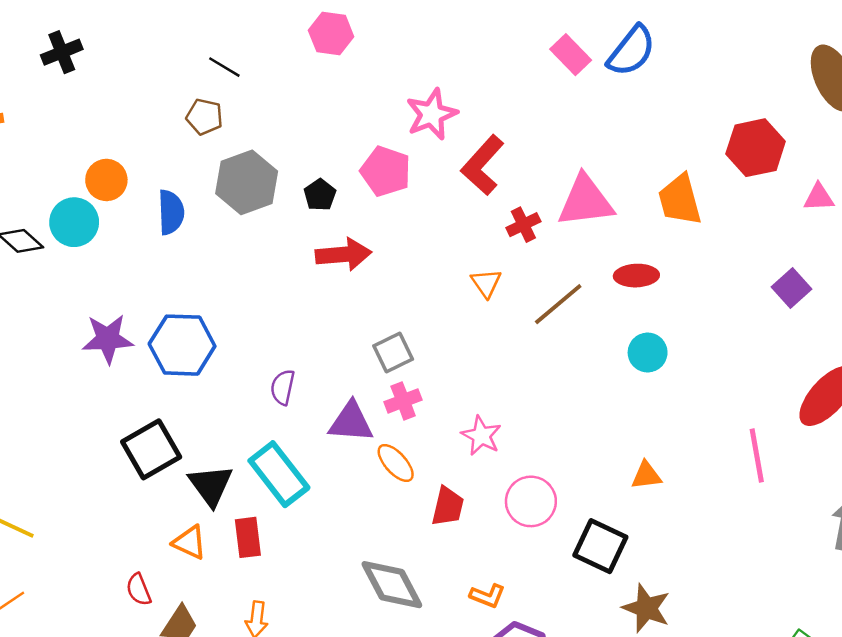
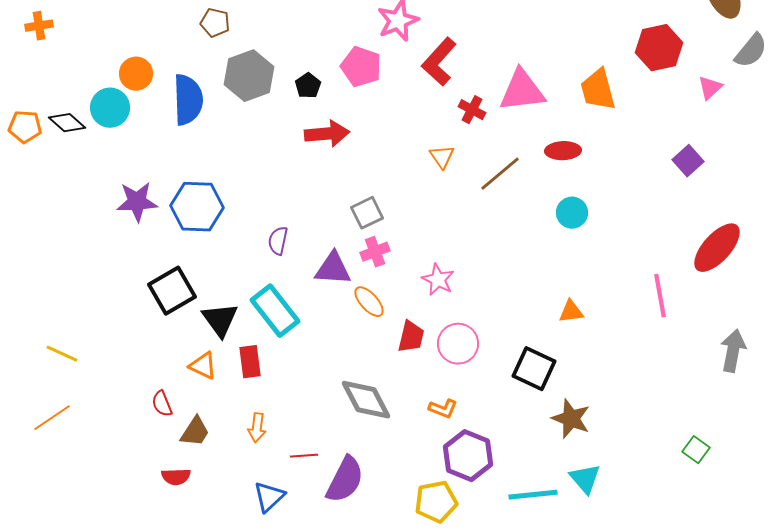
pink triangle: (819, 197) -> (710, 88), turned -40
blue semicircle: (171, 212) -> (188, 100), size x1.4
red cross: (523, 225) -> (472, 110), turned -36
pink circle: (531, 501) -> (458, 344), moved

